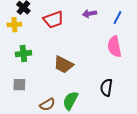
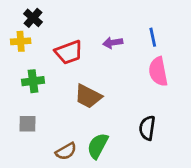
purple arrow: (89, 14) -> (113, 43), moved
blue line: (117, 18) -> (153, 37), moved, turned -40
red trapezoid: (53, 20) -> (69, 52), moved

